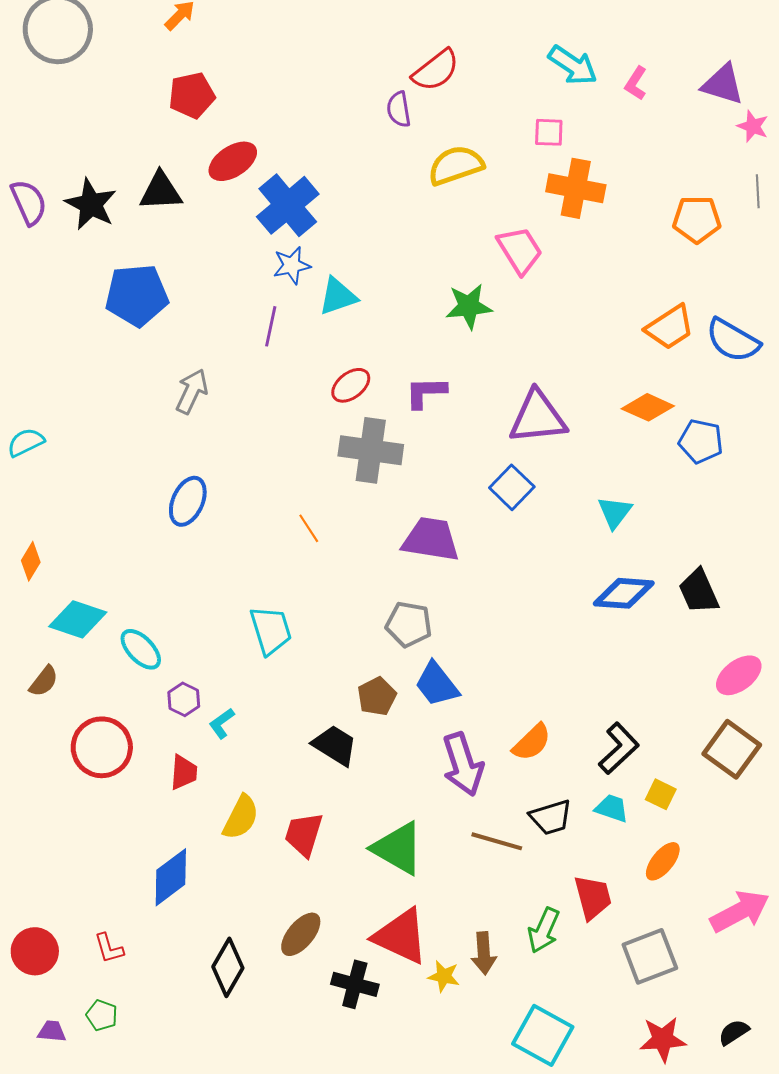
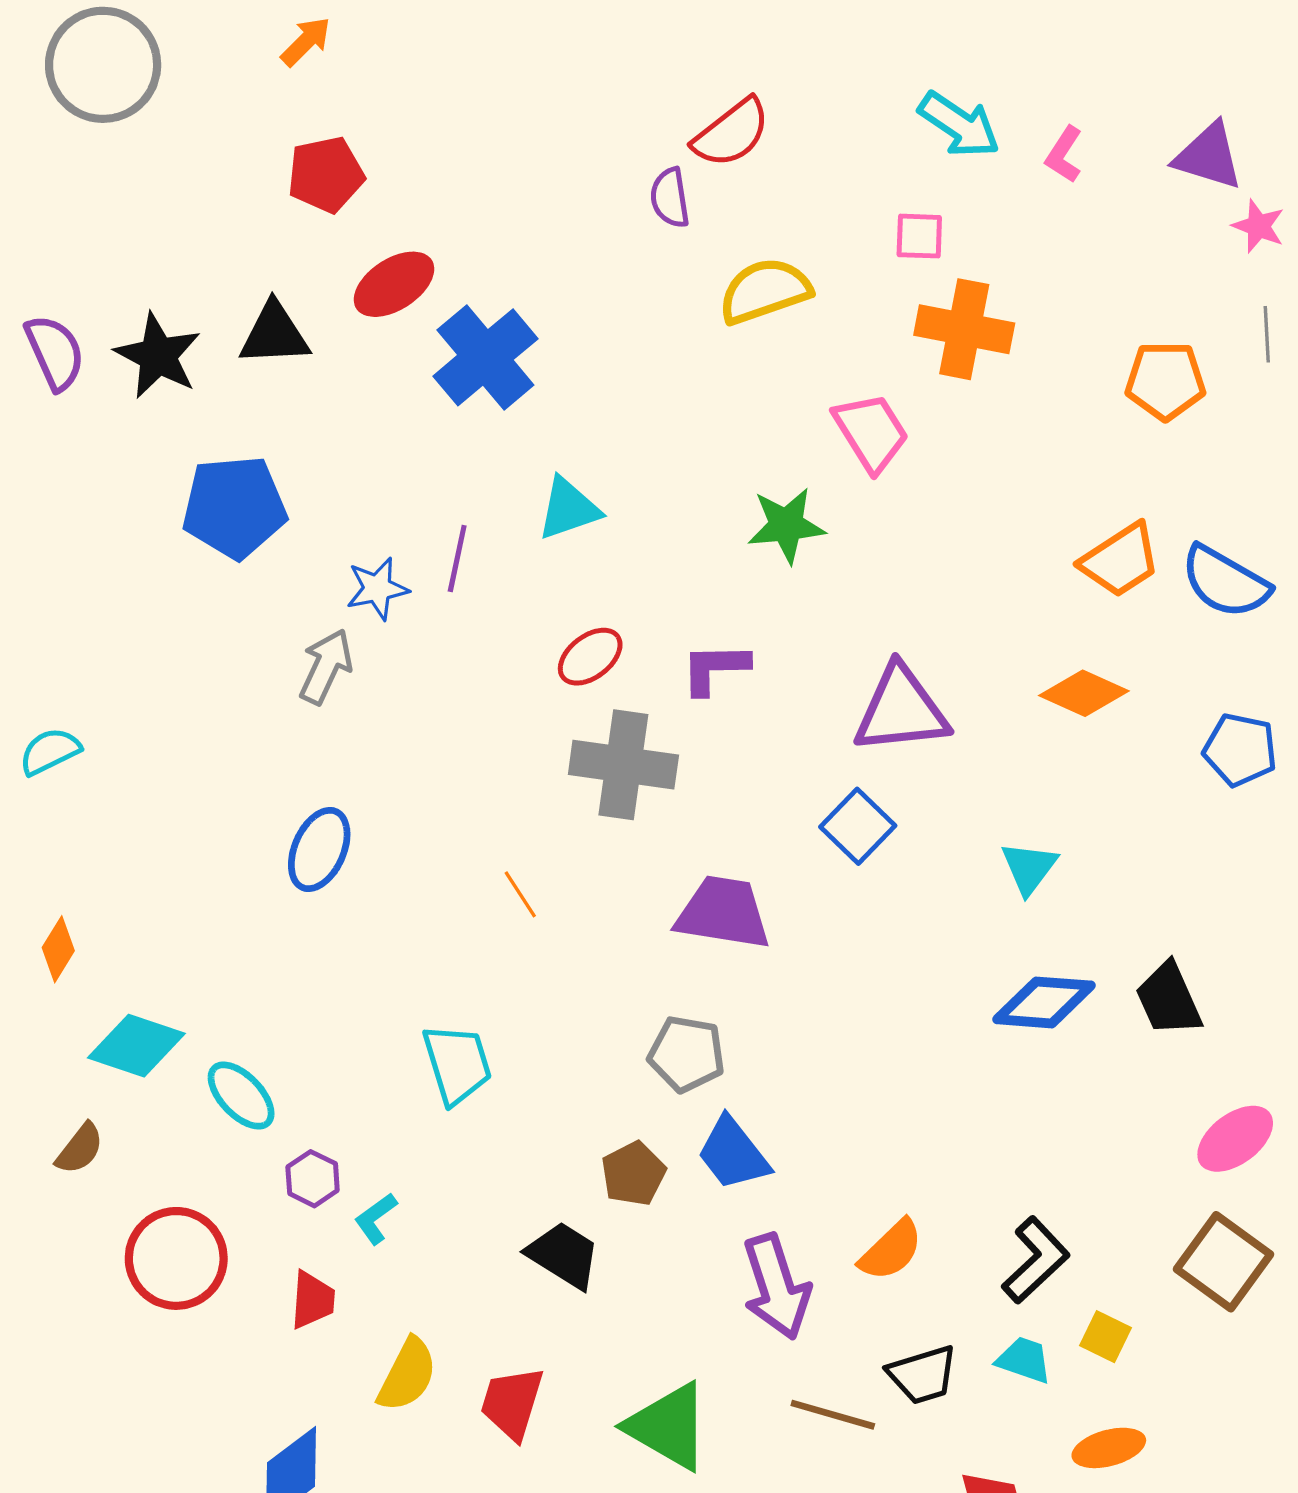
blue star: (292, 265) -> (377, 588), moved
blue pentagon: (701, 441) -> (1240, 750), moved
orange ellipse: (663, 861) -> (1109, 1448), turned 36

